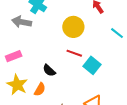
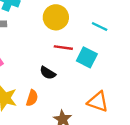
cyan line: (117, 33) -> (100, 27), moved
black semicircle: (49, 70) -> (48, 73), moved

